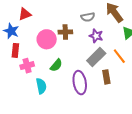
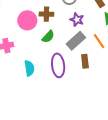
green semicircle: (56, 65) -> (48, 37), moved
cyan semicircle: (41, 86) -> (29, 68), moved

